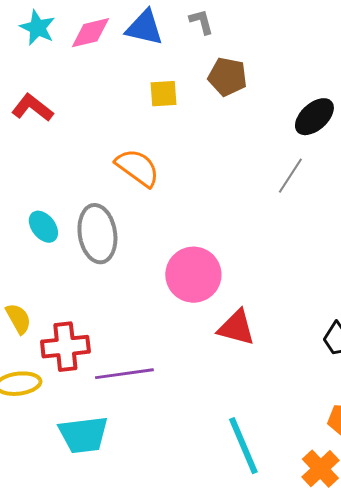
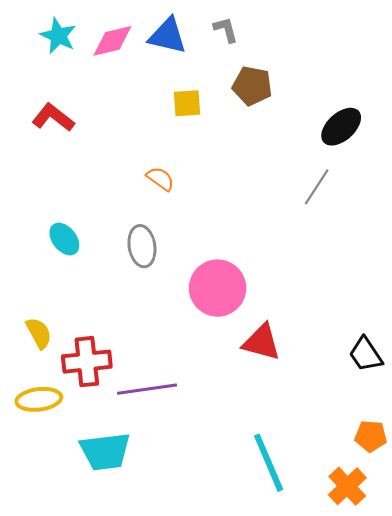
orange semicircle: (137, 168) -> (160, 179), size x0.6
gray ellipse: (97, 234) -> (142, 246), moved, size x0.7

